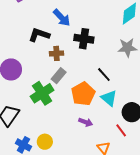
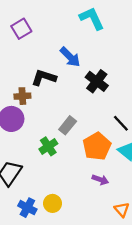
black cross: (84, 39) -> (97, 81), turned 30
brown cross: (57, 53) -> (22, 96), moved
green cross: (42, 93) -> (48, 146), size x0.7

